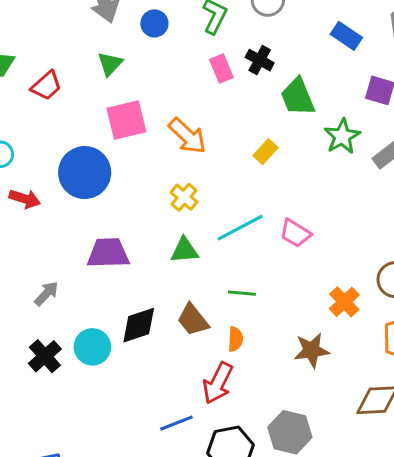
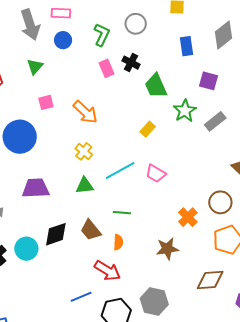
blue rectangle: (346, 36) -> (186, 46), turned 48
pink square: (126, 120) -> (46, 102), size x0.6
yellow rectangle: (266, 152) -> (148, 129), moved
red arrow: (218, 383) -> (107, 271), turned -84

